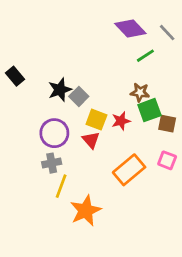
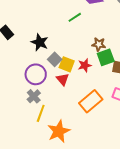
green line: (145, 56) -> (75, 17), moved
black star: (60, 90) -> (40, 42), turned -30
gray square: (79, 96) -> (55, 59), moved
gray cross: (52, 163) -> (34, 96), turned -32

